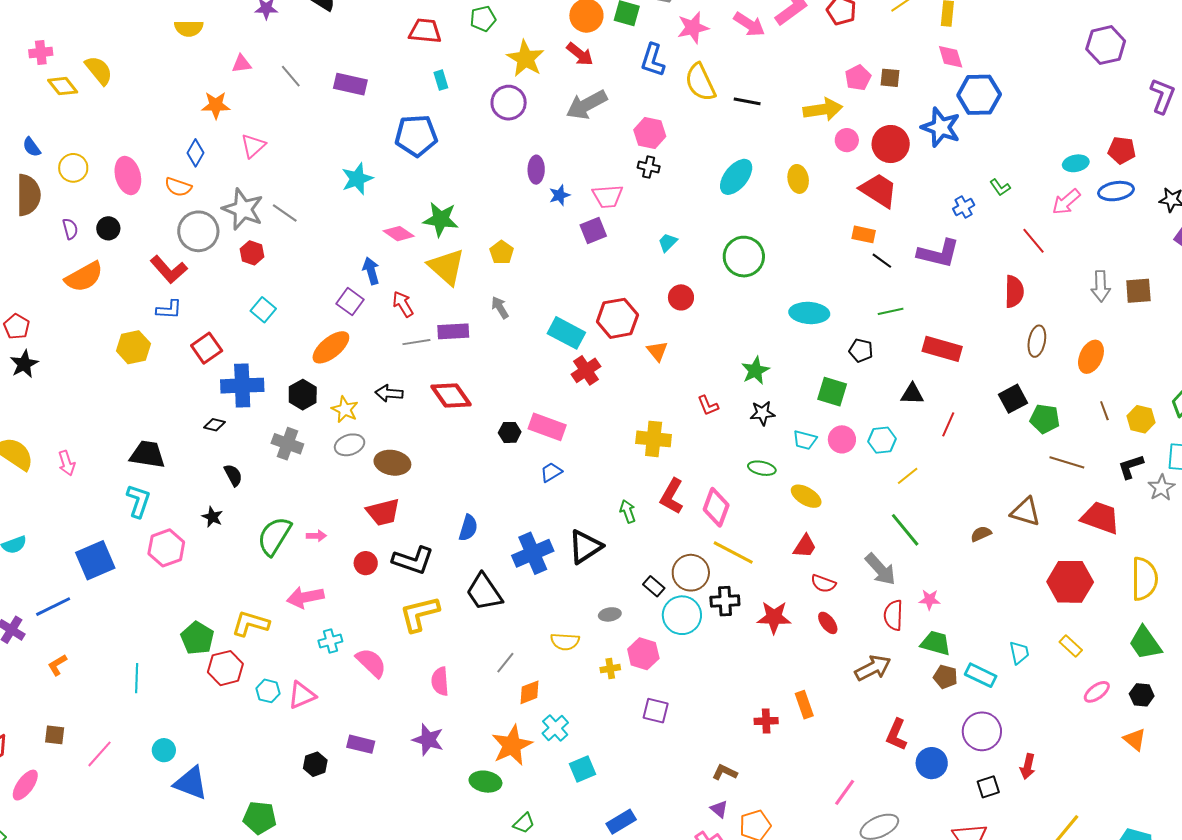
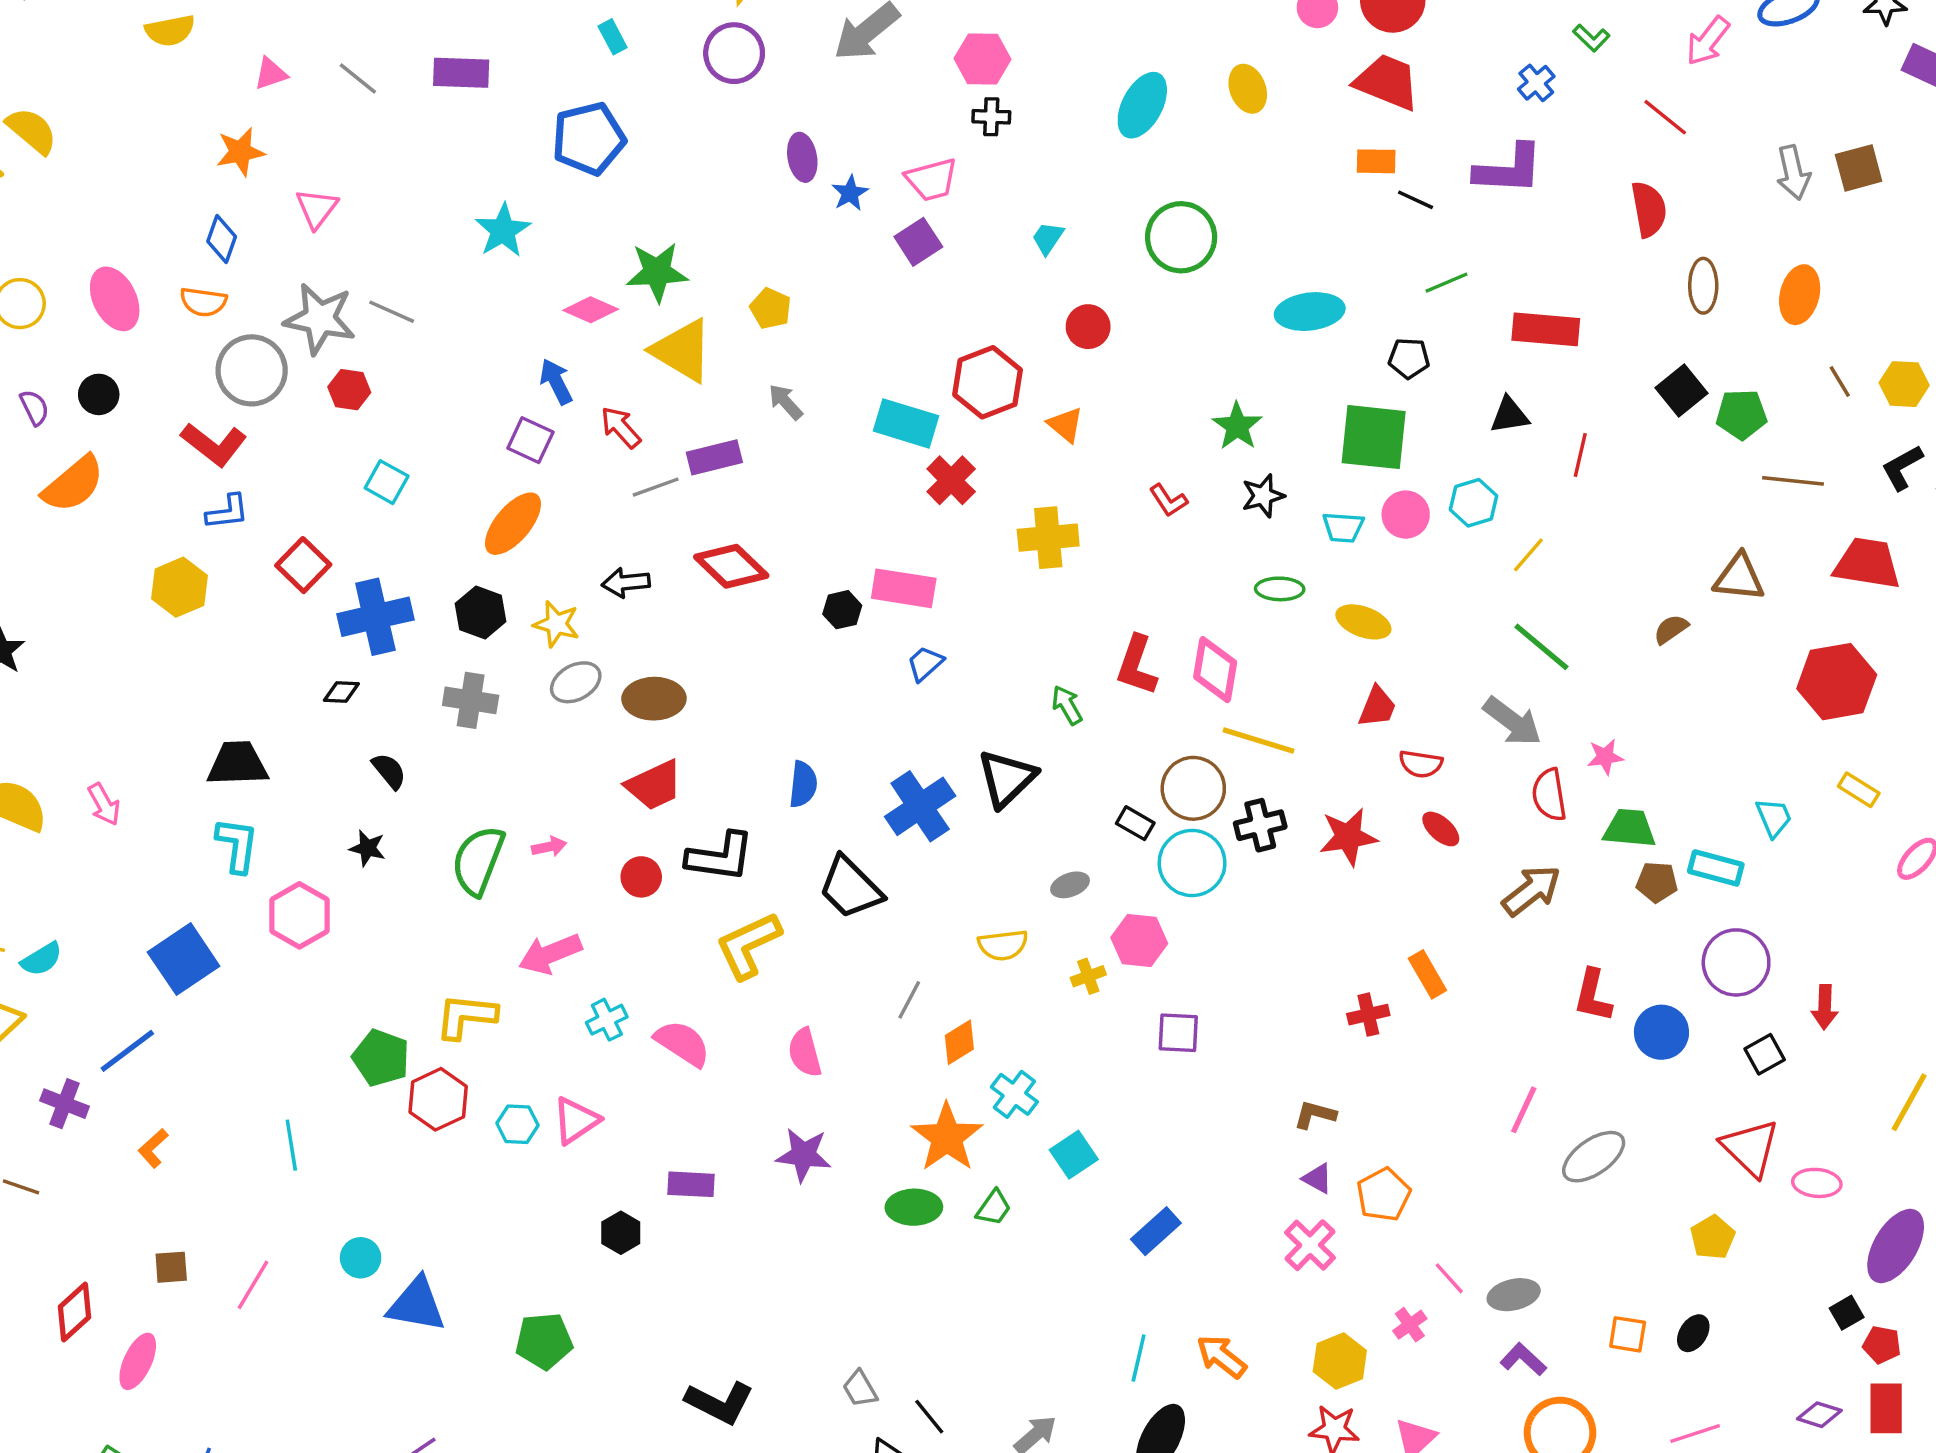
green square: (832, 392) -> (1374, 437), size x1.4
yellow cross: (654, 439) -> (1048, 538), moved
green trapezoid: (524, 823) -> (994, 1208), moved

